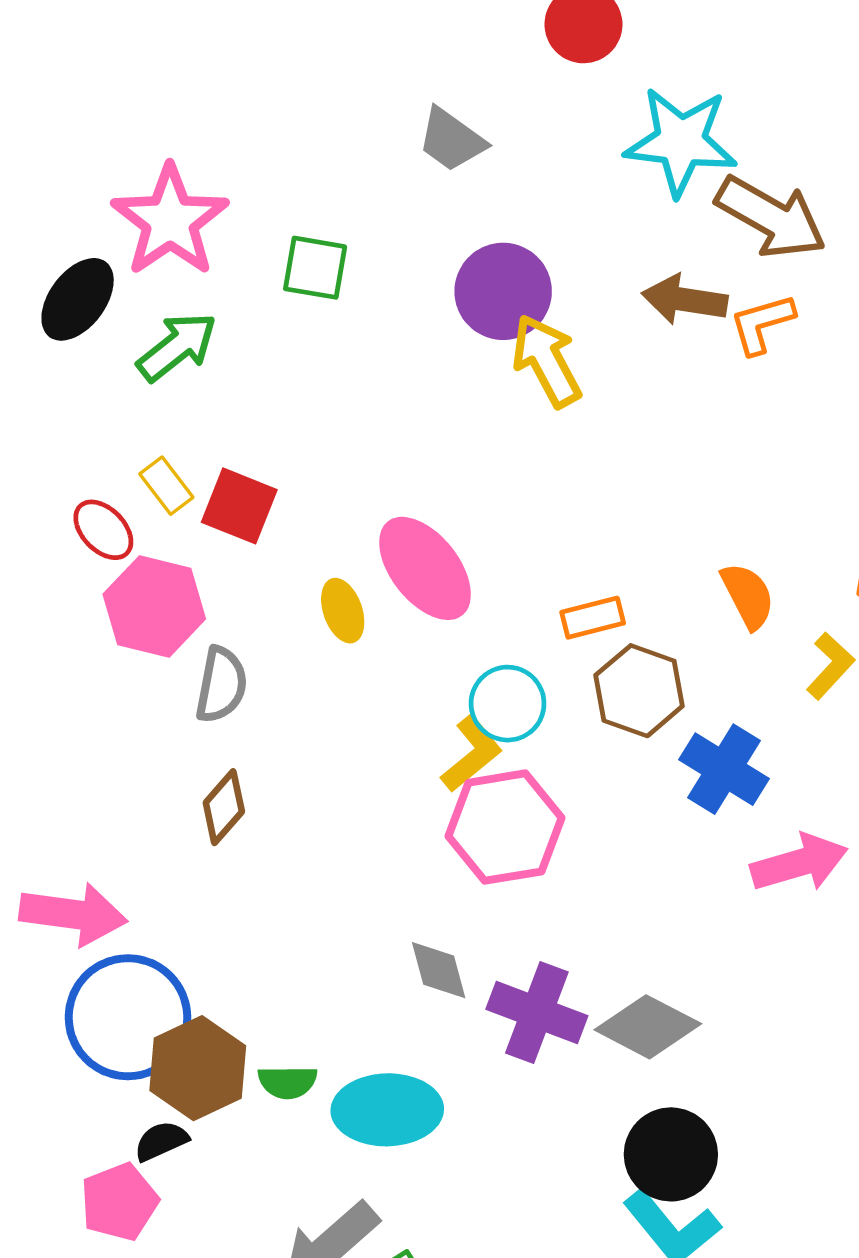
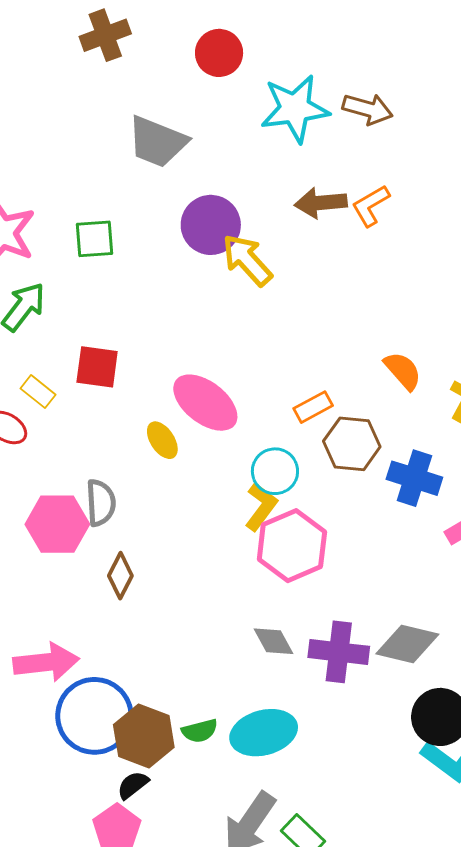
gray trapezoid: (452, 140) -> (157, 142), size x1.4
brown arrow: (771, 217) -> (368, 109), moved, size x0.7
red square: (239, 506) -> (97, 367), moved
pink hexagon: (154, 606) -> (57, 524), moved

